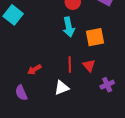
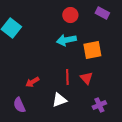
cyan arrow: (69, 27) -> (66, 40), turned 90
purple cross: (107, 85) -> (99, 105), moved

